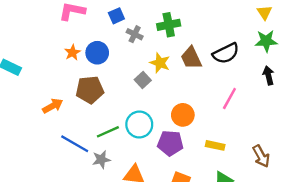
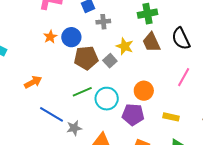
green cross: (169, 25) -> (148, 14), moved
gray cross: (135, 34) -> (103, 22), turned -32
black semicircle: (226, 53) -> (181, 39), turned 90
brown pentagon: (90, 90) -> (86, 58), moved
green line: (108, 132) -> (82, 92), moved

